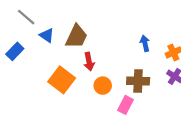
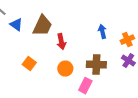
red arrow: (89, 62) -> (61, 42), moved
orange square: (62, 80) -> (29, 64), size x0.6

